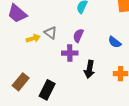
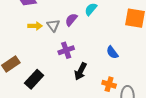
purple semicircle: (78, 36) -> (71, 20), moved
purple cross: (70, 53) -> (66, 50), turned -35

